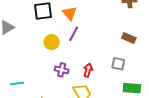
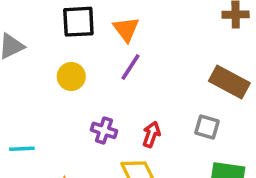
brown rectangle: (129, 38) -> (229, 82), size x1.5
yellow circle: (52, 42) -> (71, 76), moved

